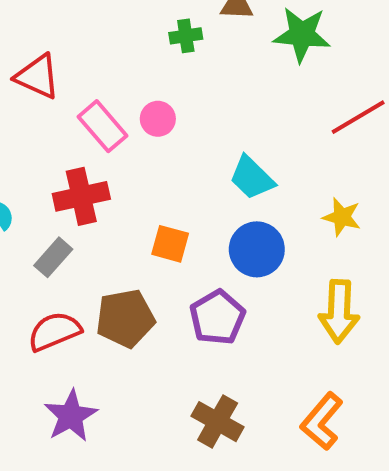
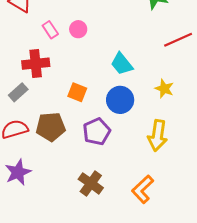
pink rectangle: (102, 126) -> (50, 30), size x0.7

